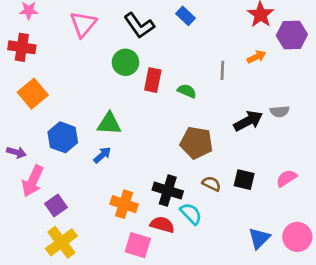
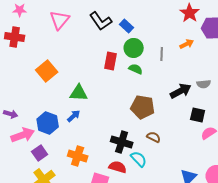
blue rectangle: (185, 16) -> (127, 26), moved
green circle: (125, 62) -> (134, 48), moved
orange square: (33, 94) -> (47, 71), moved
blue hexagon: (63, 137) -> (48, 123), moved
black square: (244, 180) -> (198, 115), moved
pink arrow: (33, 181) -> (23, 135), turned -135
orange cross: (124, 204) -> (78, 156), moved

